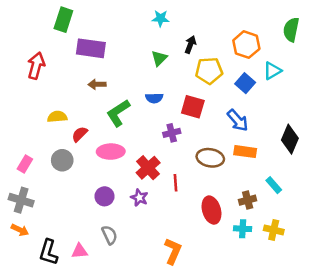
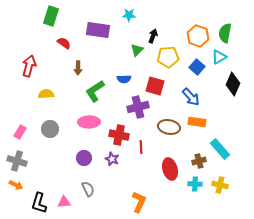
green semicircle: (291, 30) -> (225, 33), moved
purple rectangle: (91, 48) -> (98, 30), moved
green triangle: (159, 58) -> (137, 50), moved
red arrow: (36, 66) -> (29, 66), moved
brown arrow: (97, 84) -> (78, 68), turned -88
purple cross: (172, 133) -> (138, 107), size x1.5
red semicircle: (80, 134) -> (64, 43), moved, turned 80
black diamond: (290, 139) -> (233, 84), moved
red cross: (148, 168) -> (119, 135), turned -36
cyan rectangle: (274, 185) -> (220, 149), size x1.5

